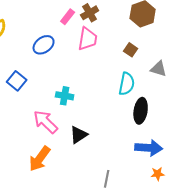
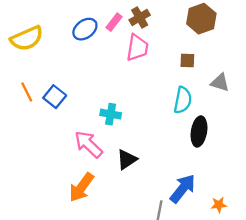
blue ellipse: (44, 45) -> (85, 29), moved
brown square: (131, 50) -> (187, 61), turned -32
blue arrow: (149, 148) -> (183, 189), moved, turned -56

